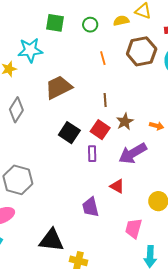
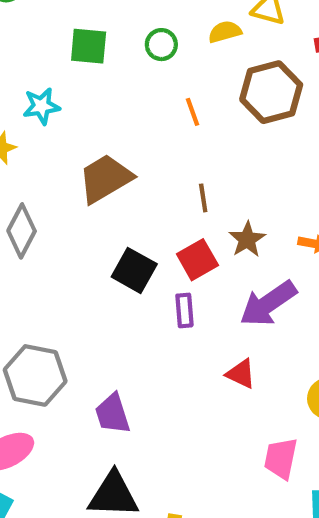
cyan star: (30, 50) -> (41, 106), size x0.7
red square: (100, 130) -> (197, 260), turned 30
purple trapezoid: (90, 207) -> (113, 414), moved

